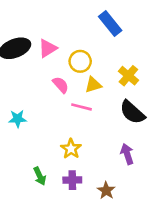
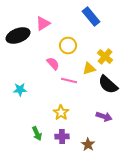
pink triangle: (48, 48) -> (43, 24), moved
yellow triangle: (93, 85) -> (89, 68), moved
purple arrow: (127, 154) -> (104, 116), turned 126

